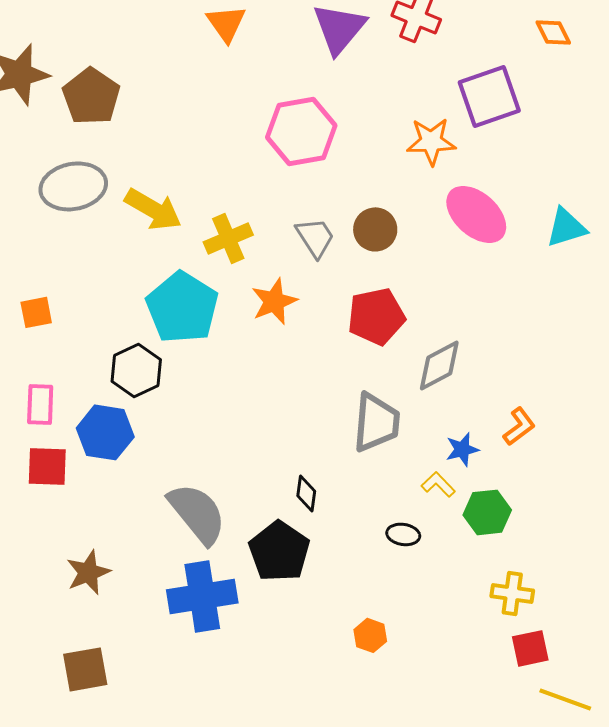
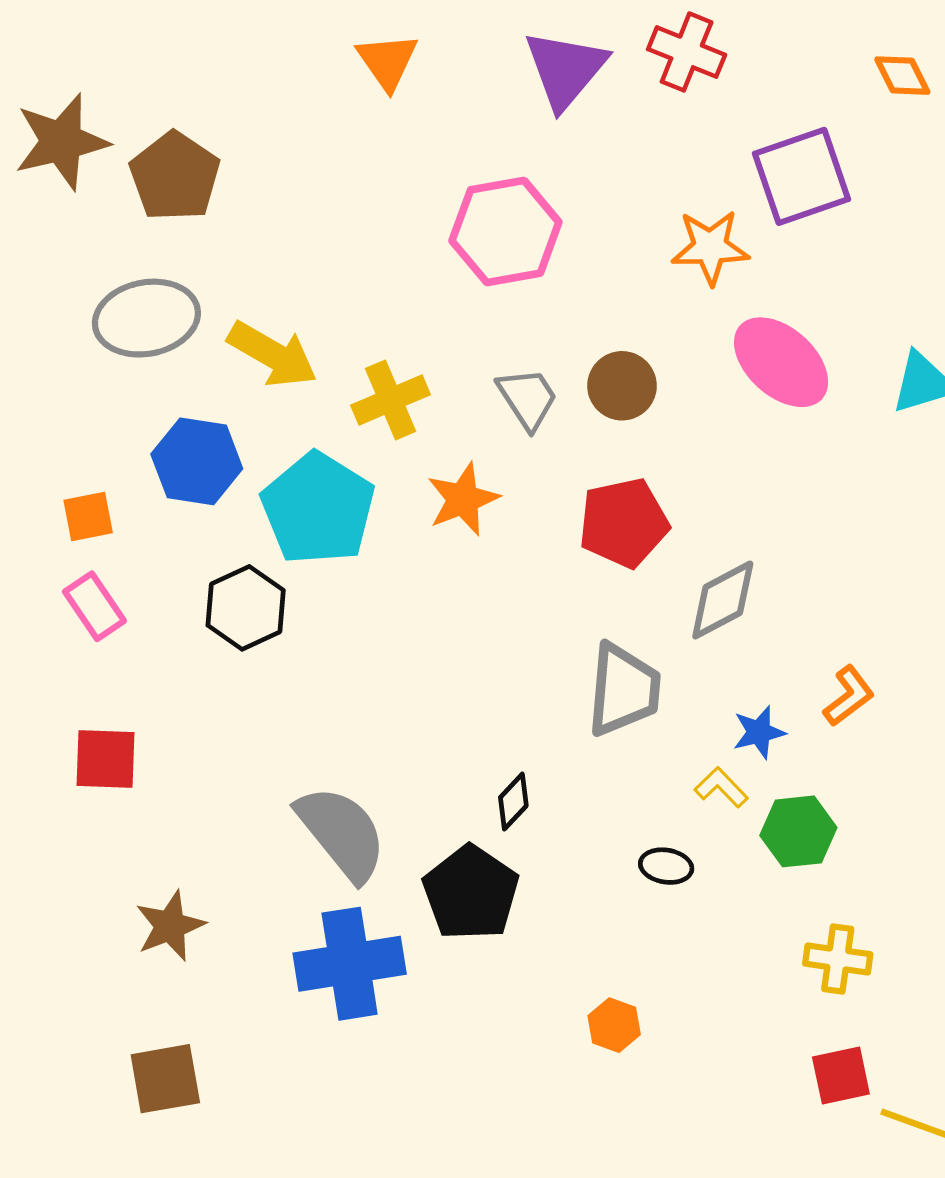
pink rectangle: (40, 404) -> (94, 606), moved, turned -36
blue hexagon: (105, 432) -> (197, 461), moved
black diamond: (306, 493) -> (513, 802), turned 36
red square: (530, 648) -> (841, 1076), moved

